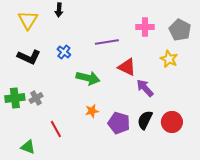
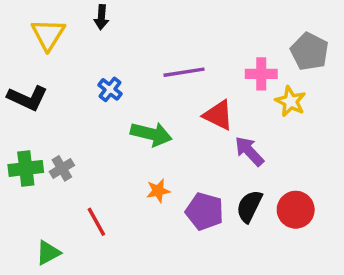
pink cross: (145, 27) -> (261, 74), moved
black L-shape: (29, 57) -> (28, 98), moved
green triangle: (28, 147) -> (48, 253), turned -49

